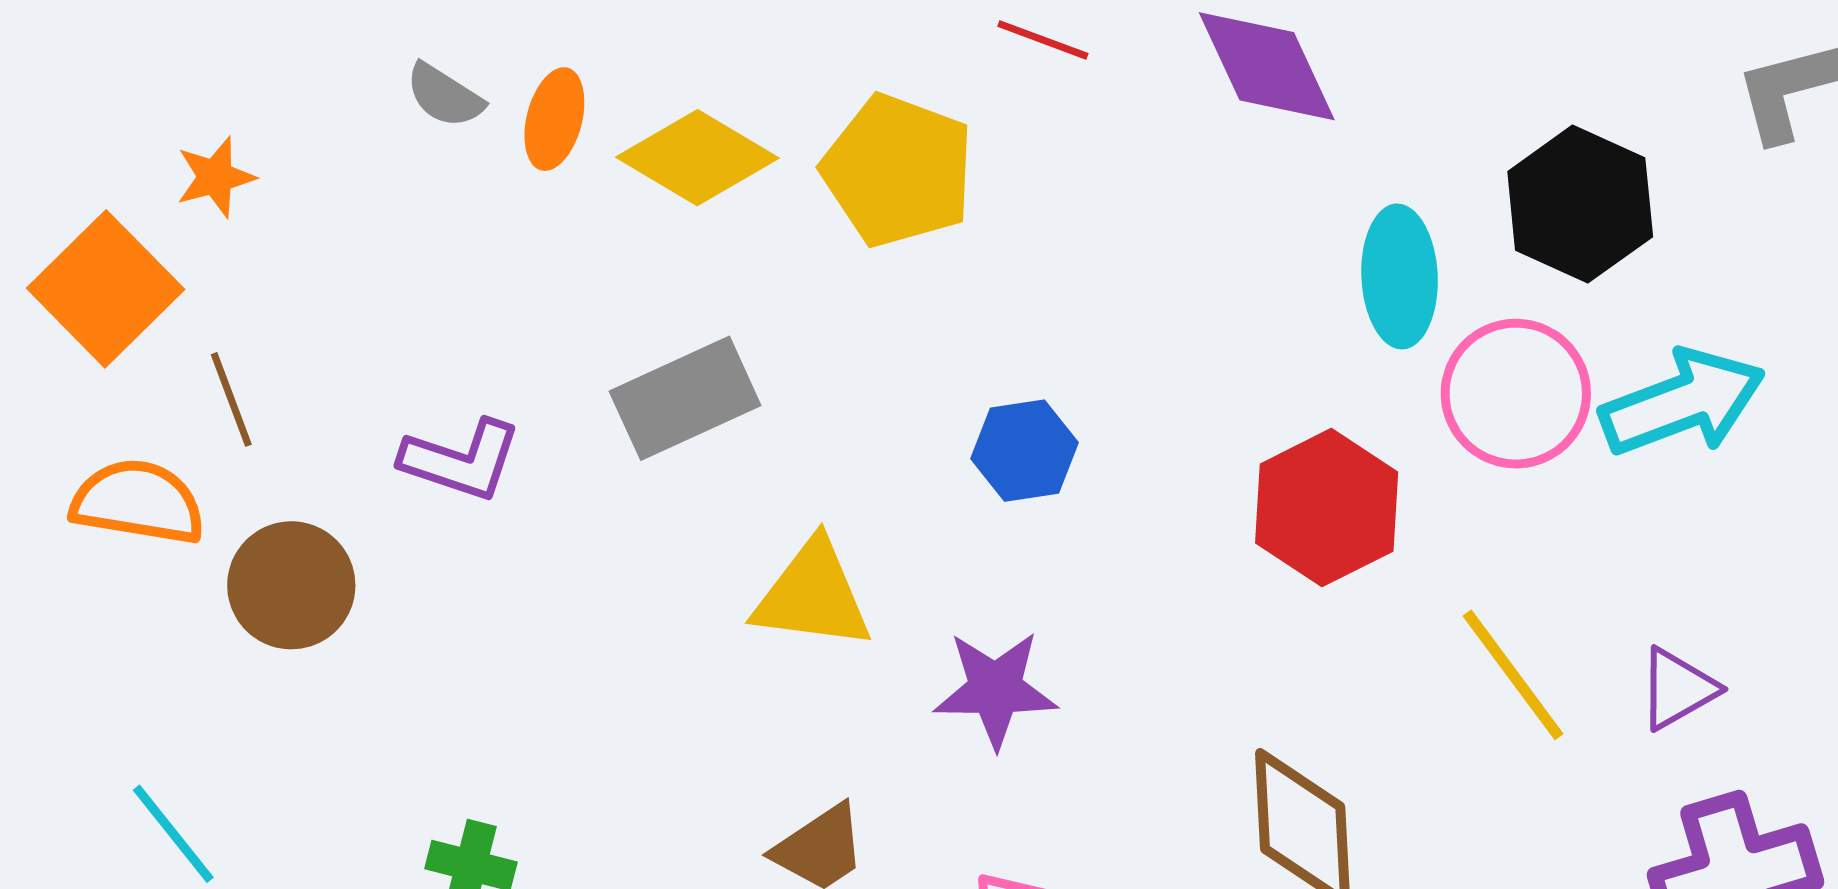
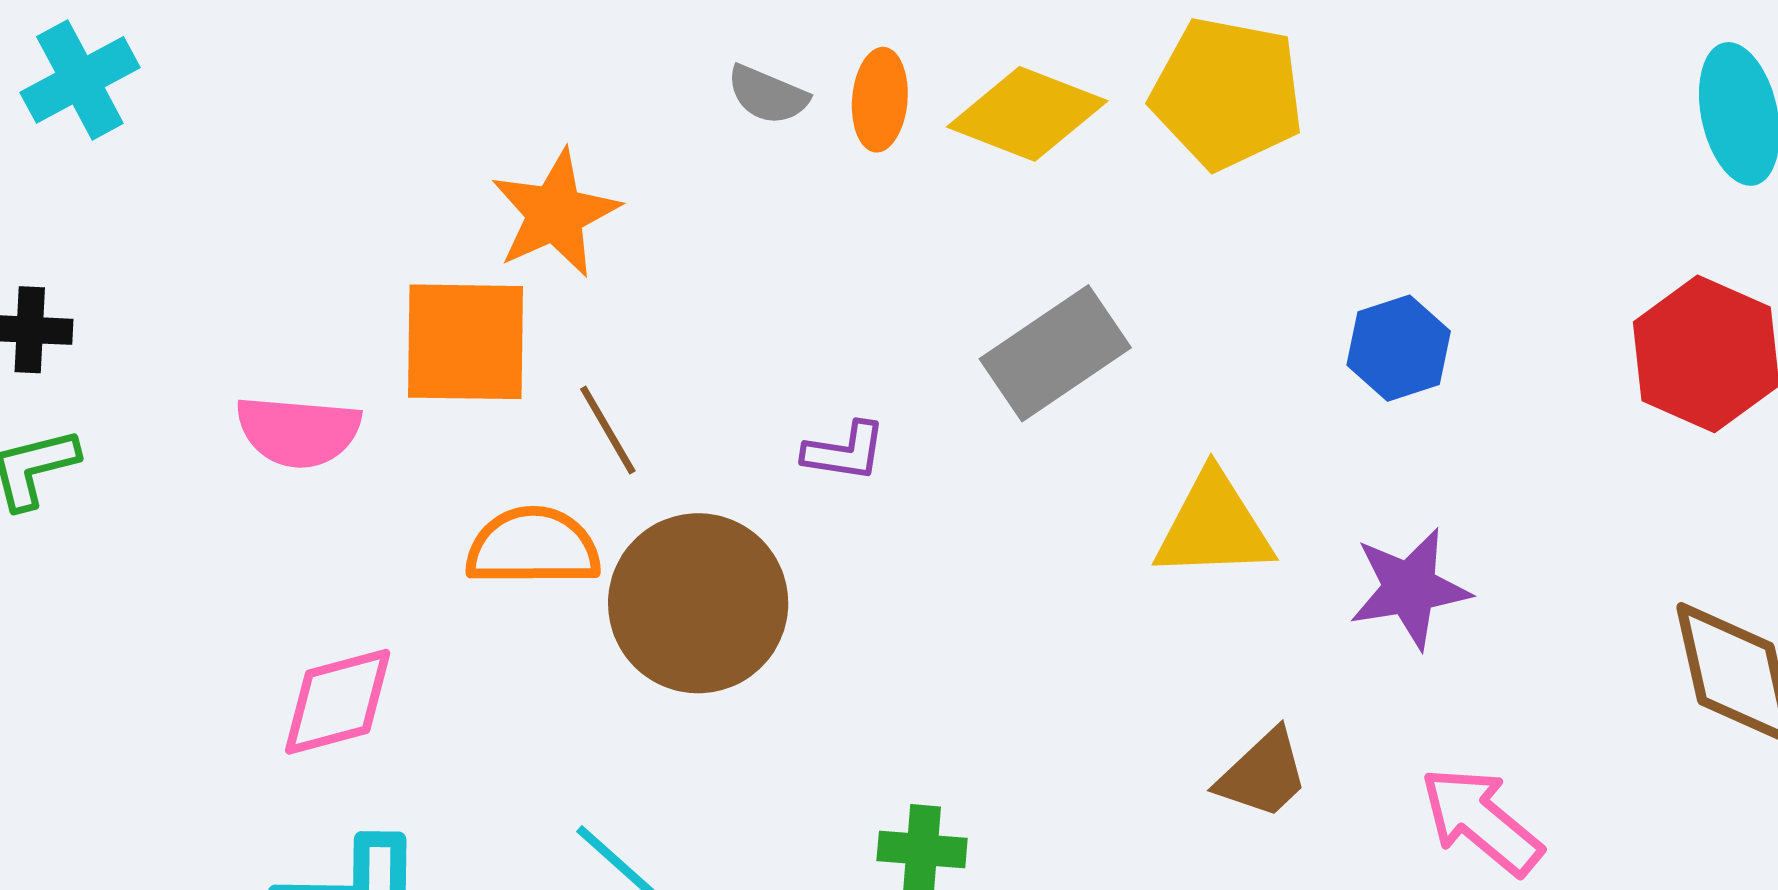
orange star: (215, 177) -> (555, 213), size x1.6
orange square: (106, 289) -> (466, 342), turned -35
purple L-shape: (461, 460) -> (845, 452), size x0.7
brown circle: (291, 585) -> (698, 603), size x1.4

